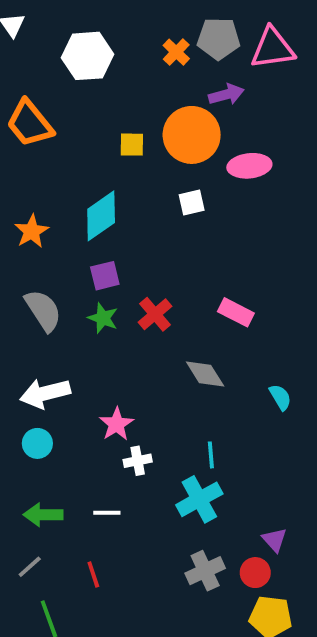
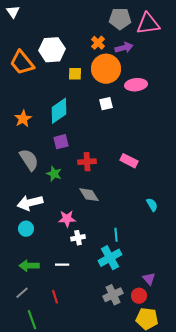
orange cross: (176, 52) -> (98, 43), moved
white hexagon: (88, 56) -> (52, 50), moved
red cross: (155, 314) -> (87, 162), turned 36
green star: (103, 318) -> (54, 174), moved
gray diamond: (205, 374) -> (89, 195), moved
pink star: (116, 424) -> (67, 219), turned 30

